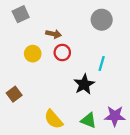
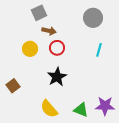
gray square: (21, 14) -> (39, 13), moved
cyan line: (102, 63) -> (99, 50), moved
black star: (84, 84) -> (57, 77), moved

